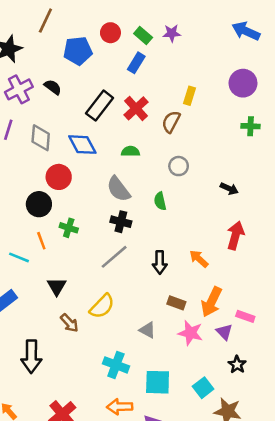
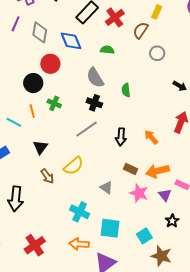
gray circle: (179, 166) -> (157, 53), moved
orange arrow: (212, 302) -> (157, 171), turned 45

